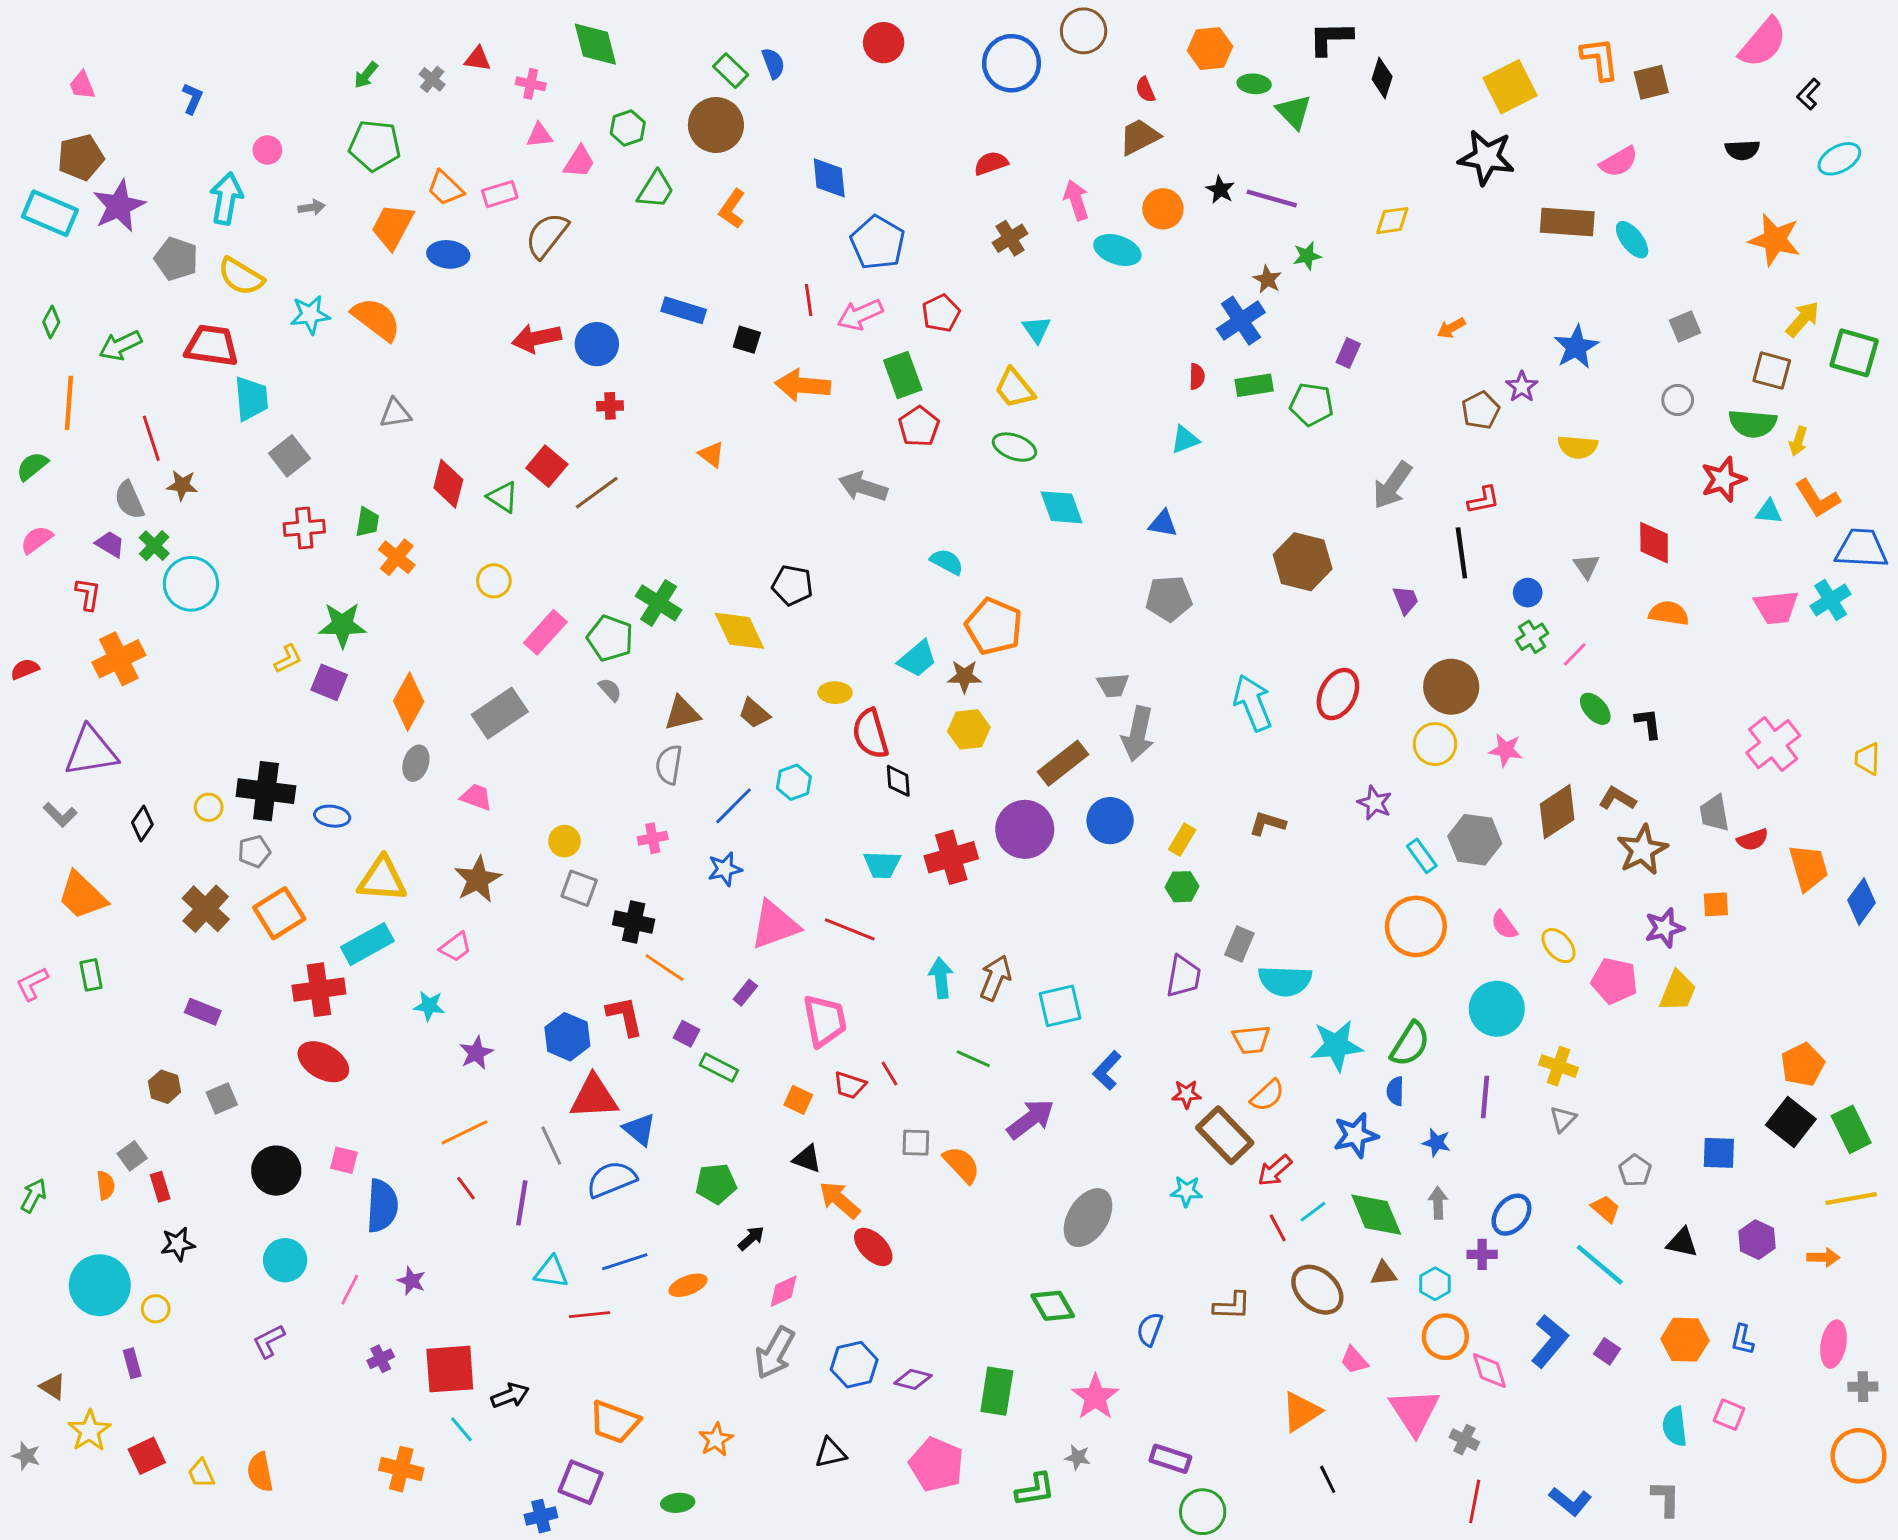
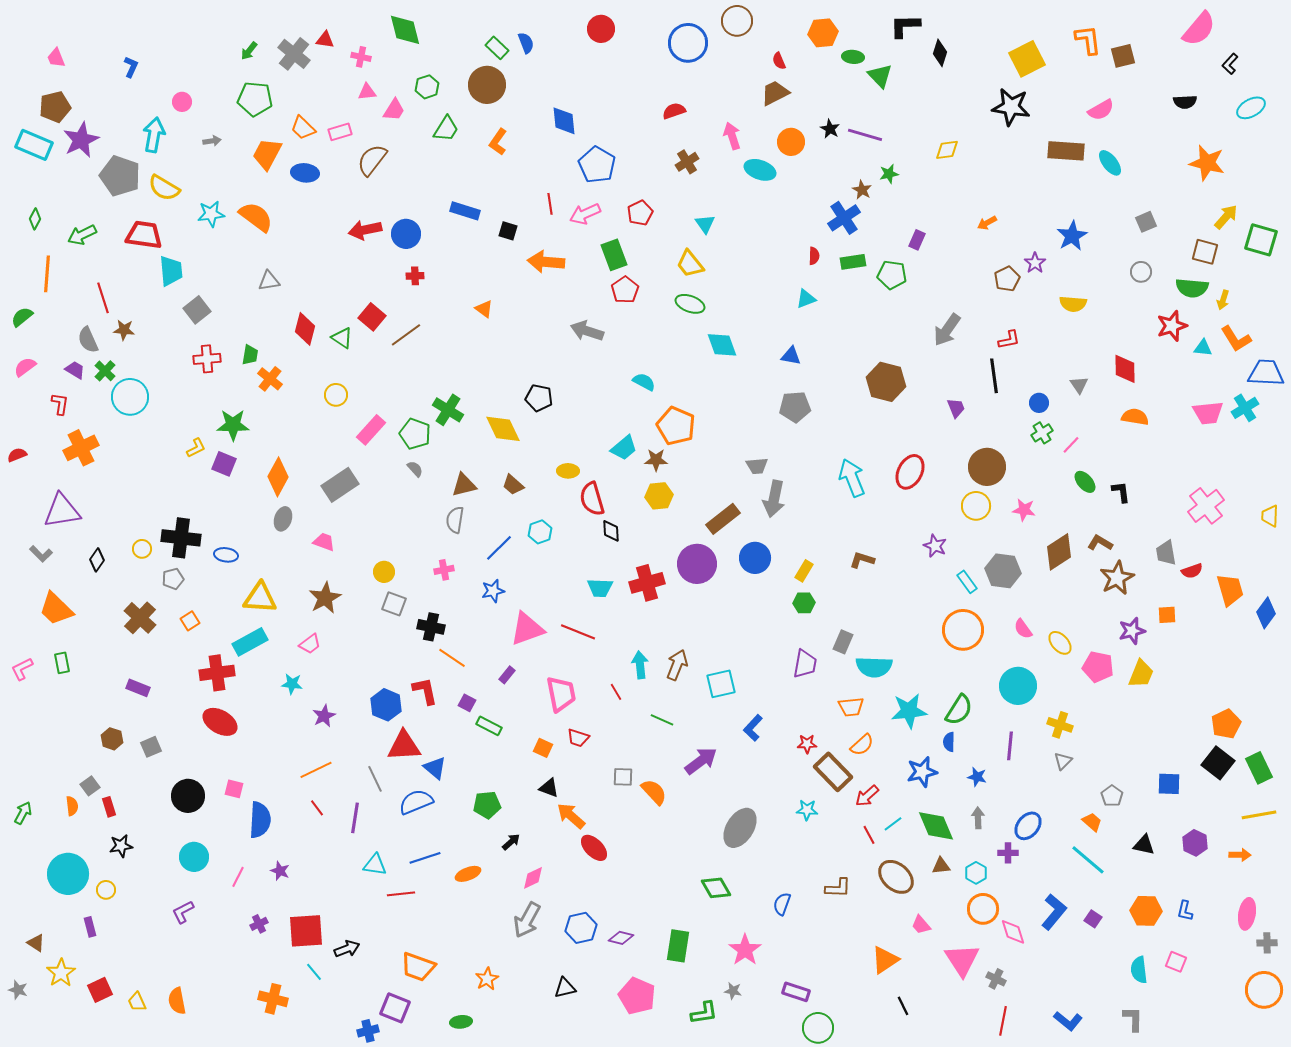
gray cross: (432, 79) -> (294, 54), size x1.8
gray pentagon: (176, 259) -> (120, 176), size x1.4
orange square: (279, 913) -> (190, 621), size x0.6
red line: (889, 1073) -> (616, 692), moved

